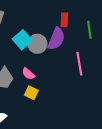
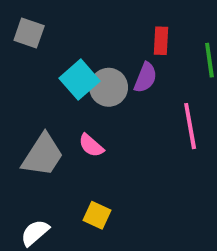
purple semicircle: (56, 39) -> (145, 78), size x0.7
yellow square: (31, 93) -> (97, 215), moved

